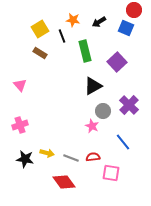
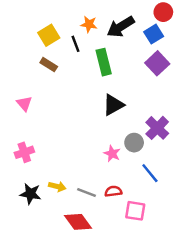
black arrow: (99, 22) -> (121, 27), size x1.6
blue square: (126, 28) -> (154, 34), turned 35
purple square: (117, 62) -> (157, 63), moved
gray circle: (103, 111) -> (134, 143), moved

